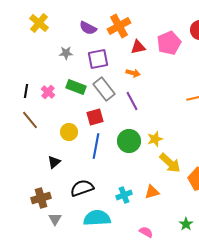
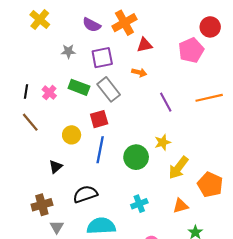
pink pentagon: (169, 43) -> (191, 50), moved
purple line: (132, 101) -> (166, 102), moved
green circle: (129, 141) -> (136, 157), moved
yellow arrow: (170, 163) -> (178, 168), turned 85
orange triangle: (152, 192) -> (181, 206), moved
cyan cross: (124, 195) -> (139, 204), moved

